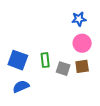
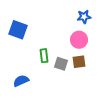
blue star: (79, 19) -> (84, 17), moved
blue square: (18, 60) -> (18, 30), moved

